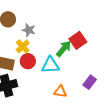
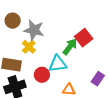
gray star: (29, 30) -> (34, 30), size x1.5
red circle: (28, 61) -> (42, 75), moved

